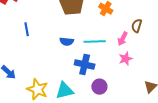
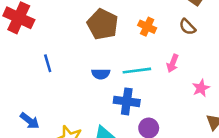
brown semicircle: (137, 26) -> (187, 27), moved, turned -56
pink star: (126, 59) -> (201, 88), moved

